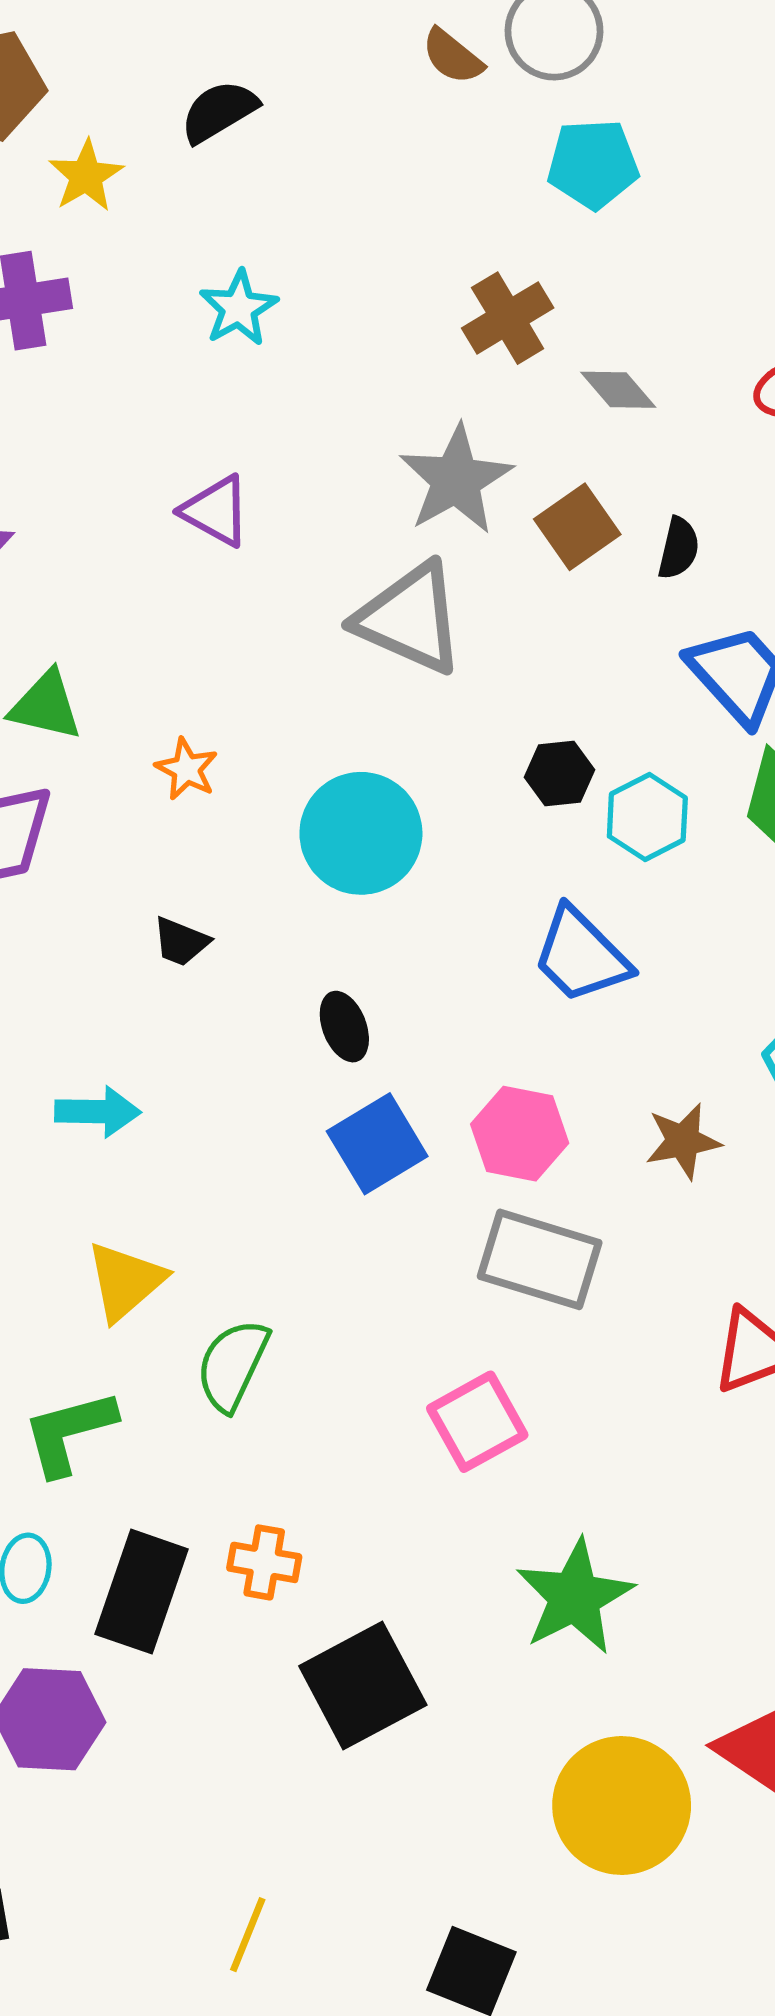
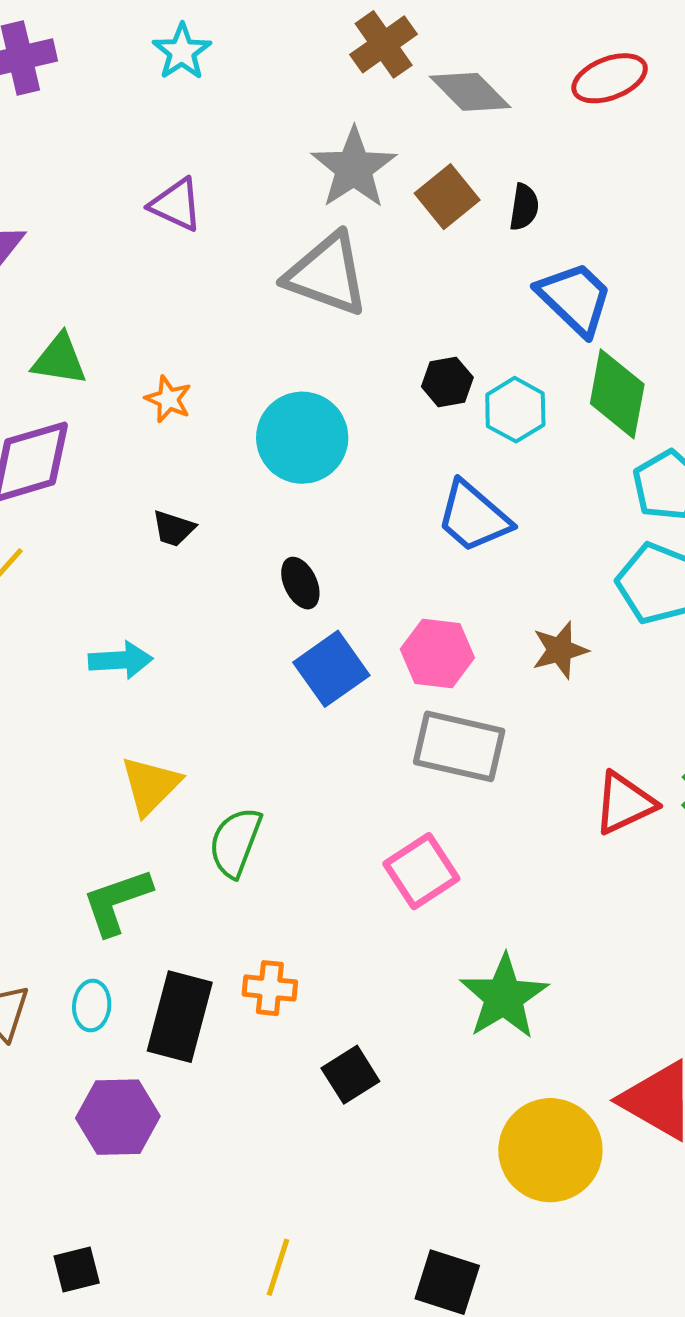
gray diamond: (618, 390) -> (470, 92), size x1.4
black square: (363, 1686) -> (350, 1075), size x0.6

